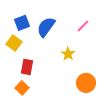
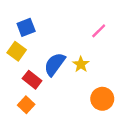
blue semicircle: (46, 27) -> (55, 64), moved
red rectangle: (27, 67) -> (32, 80), turned -63

